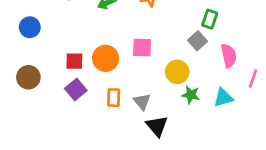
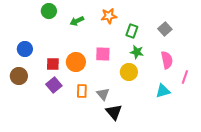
green rectangle: (210, 19) -> (132, 31), moved
blue circle: (30, 27) -> (25, 49), moved
gray square: (198, 41) -> (165, 29), moved
green star: (191, 95) -> (137, 52), moved

